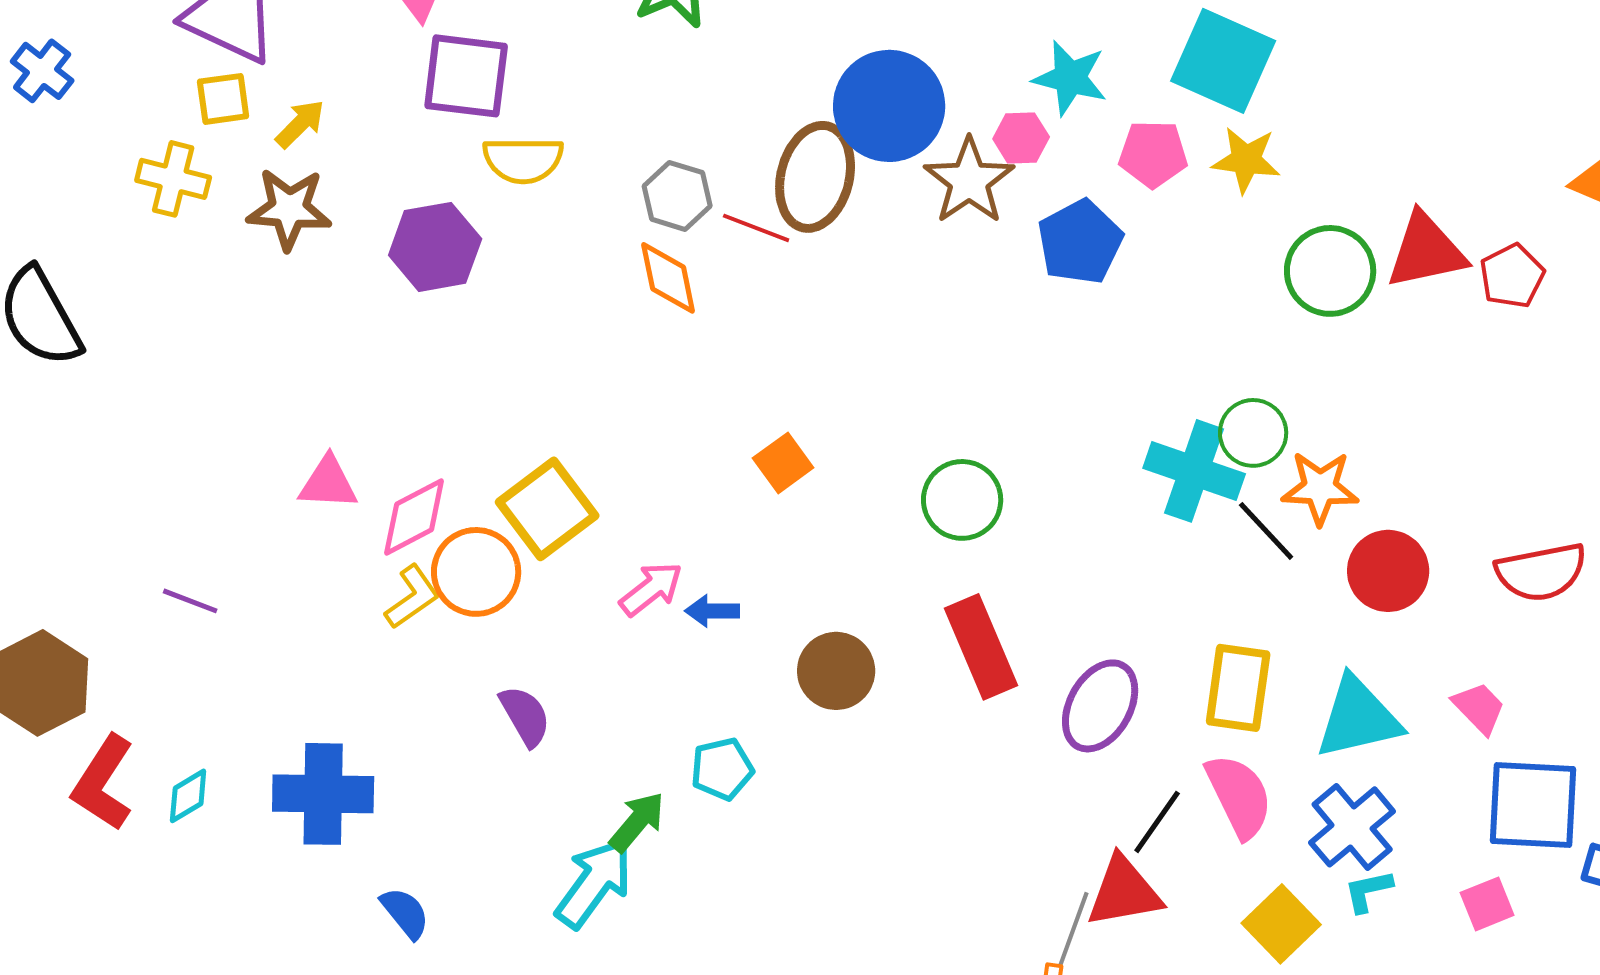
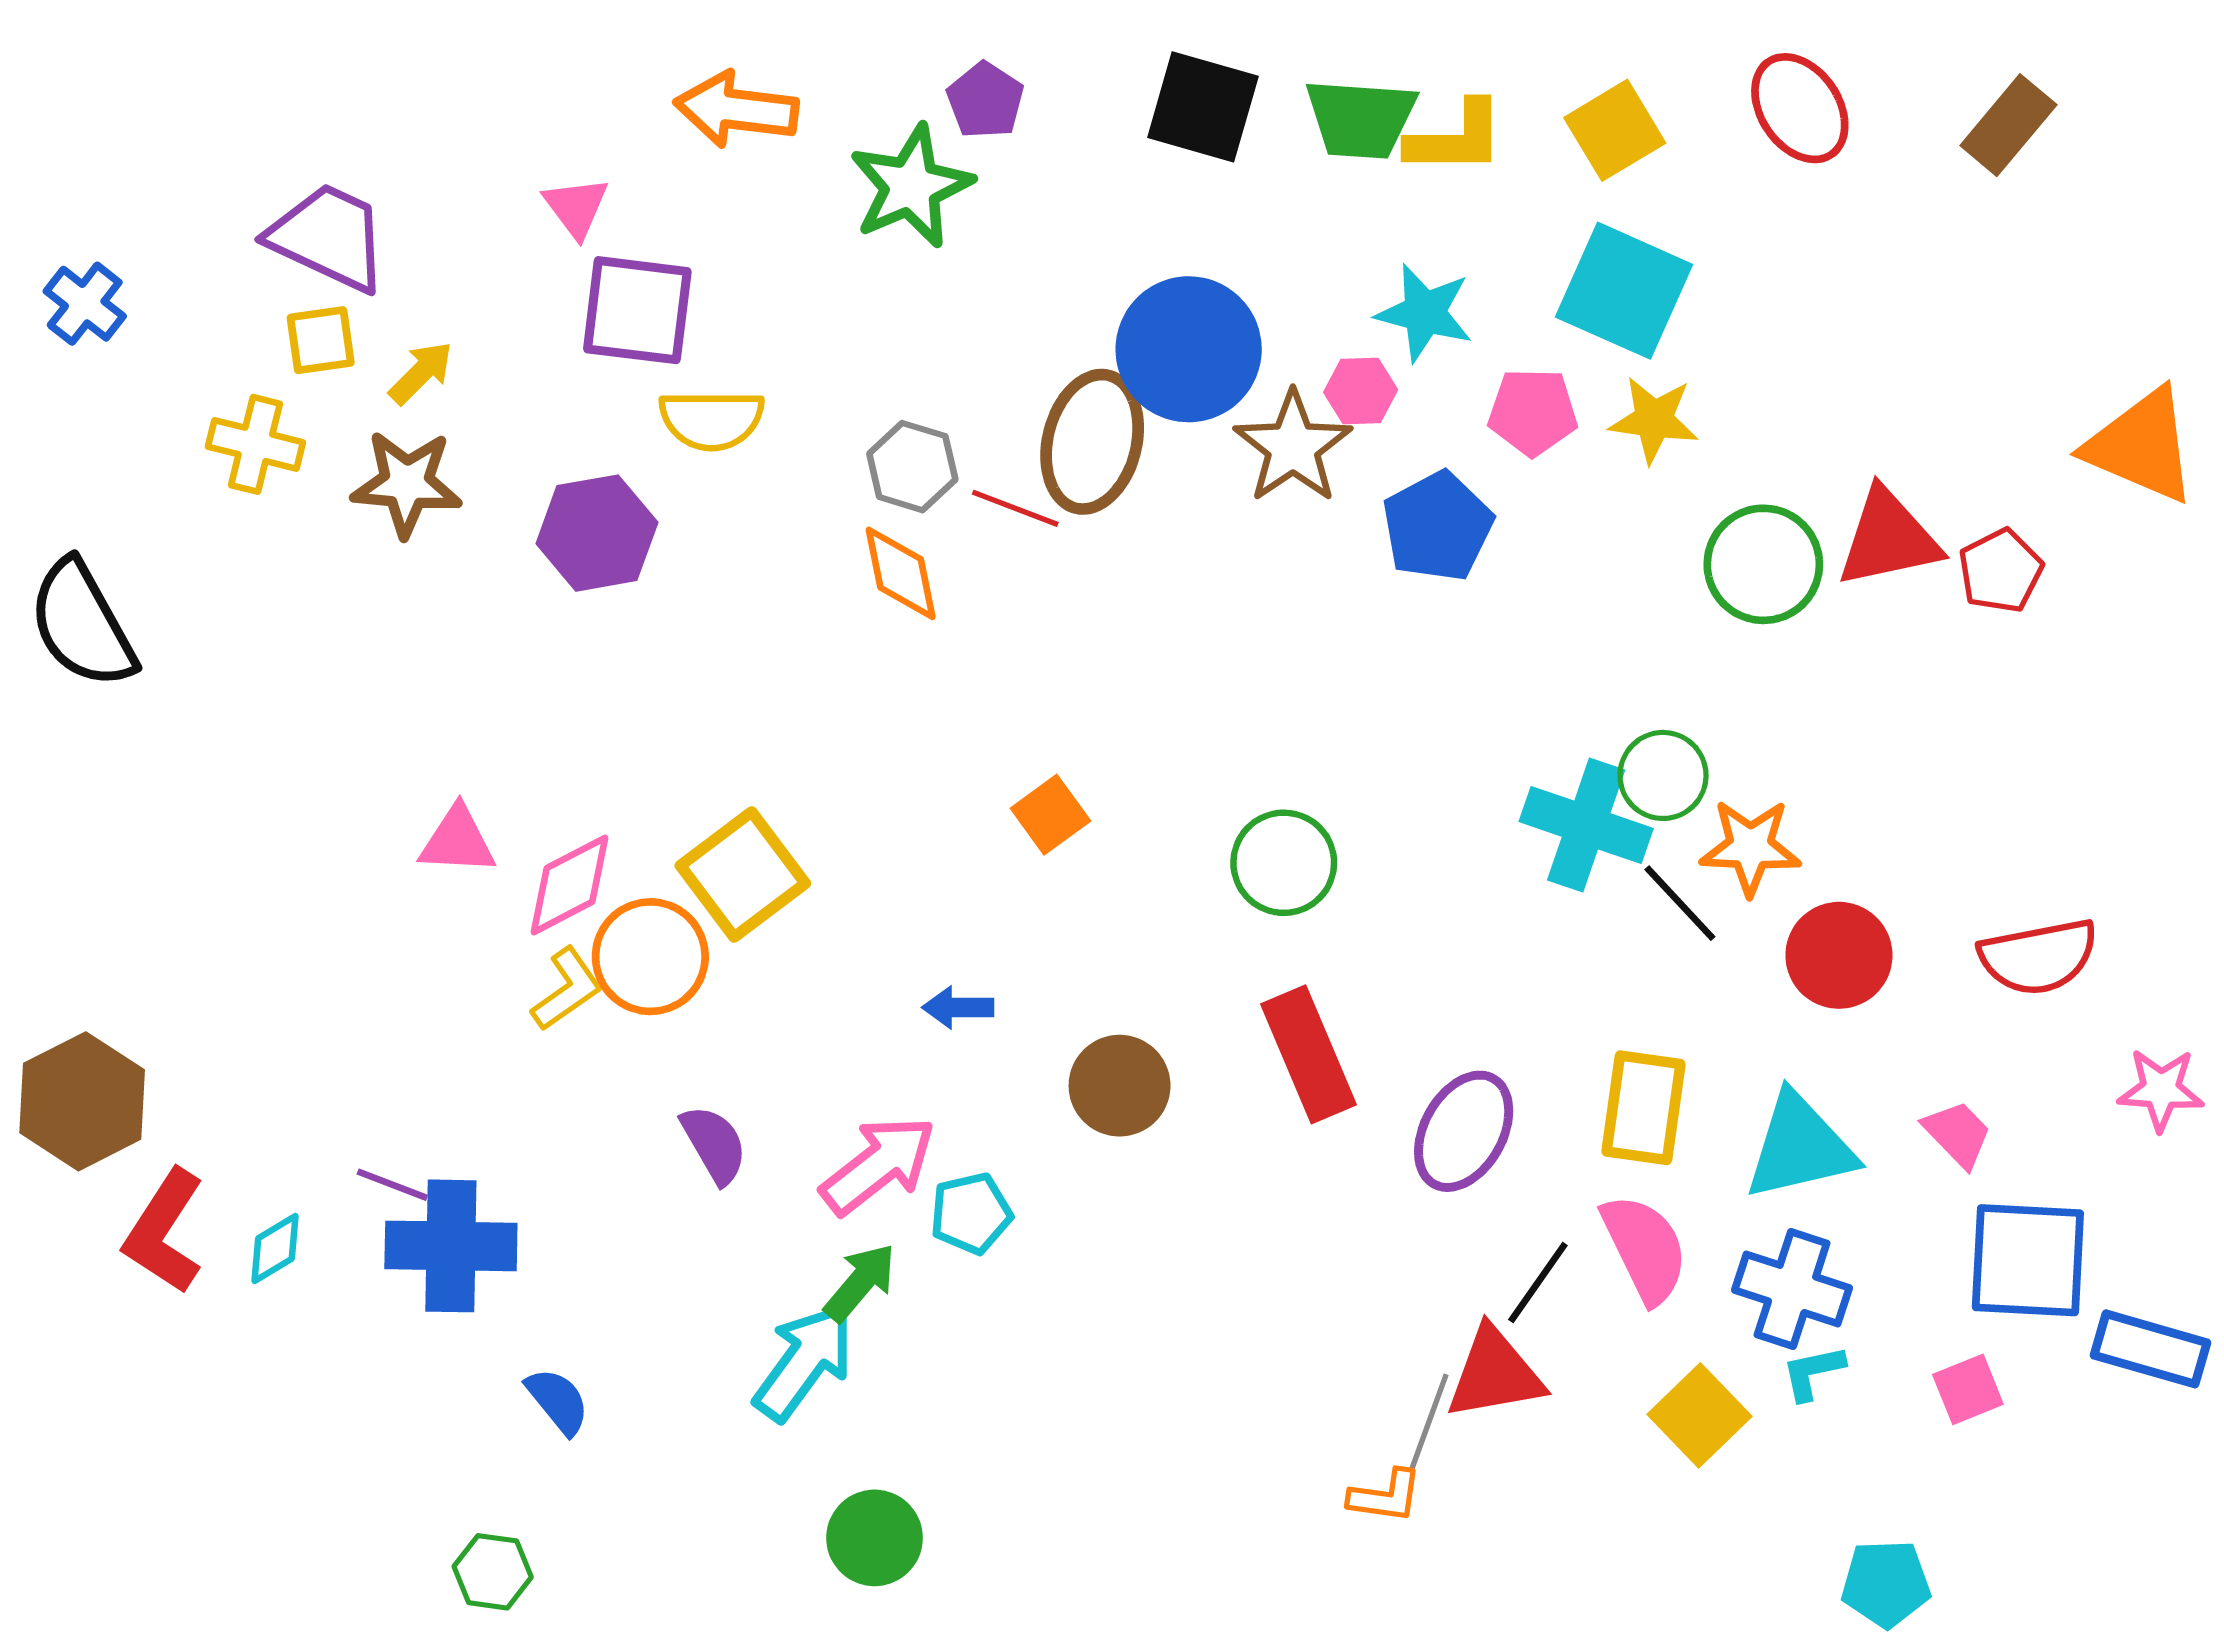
pink arrow: (651, 589) -> (878, 1165), moved, size x1.4
purple line: (190, 601) -> (392, 1185), moved
blue cross: (1352, 827) -> (1792, 1289), turned -32

